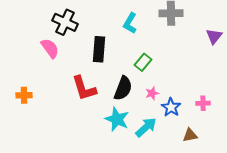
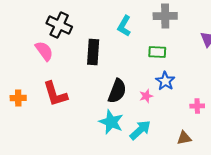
green rectangle: (143, 62) -> (157, 52), moved, turned 54
red L-shape: (84, 88) -> (55, 94), moved
blue star: (171, 107) -> (165, 81), moved

